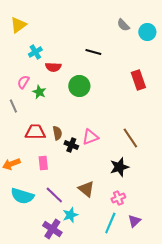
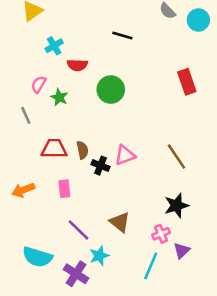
black line: (93, 52) -> (122, 35), moved
black star: (119, 167) -> (176, 205), moved
cyan semicircle: (22, 196) -> (37, 257), moved
purple triangle: (134, 221) -> (182, 251), moved

